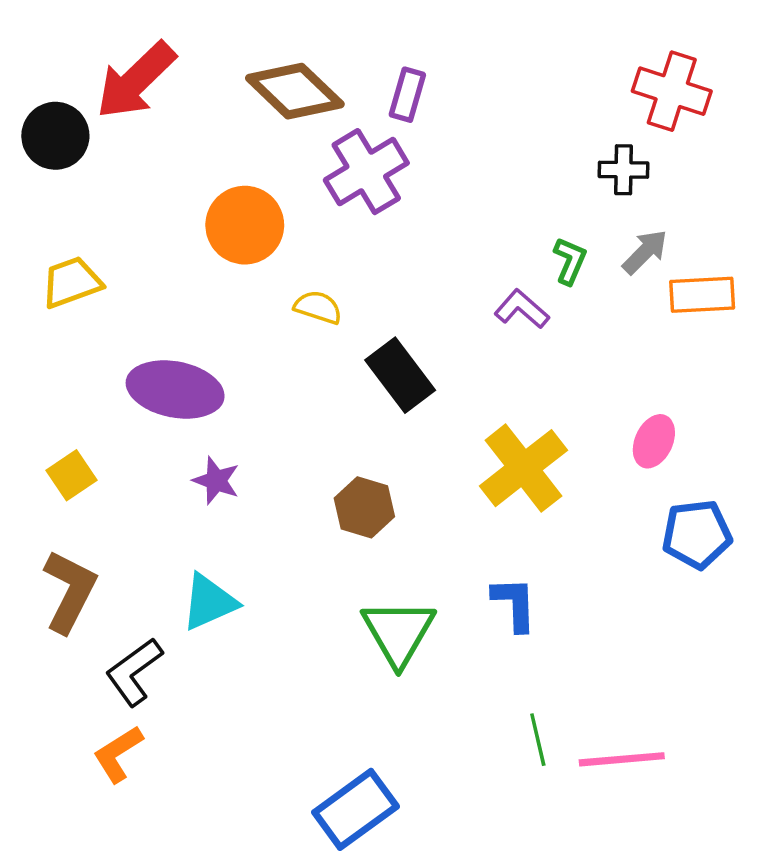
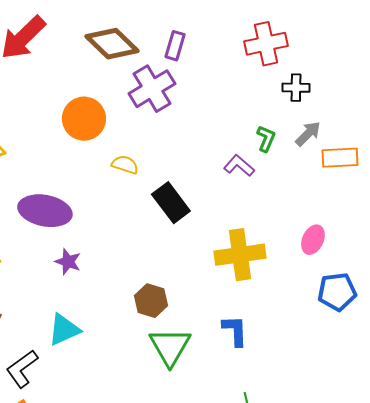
red cross: (672, 91) -> (266, 44), moved, turned -30
yellow cross: (523, 468) -> (240, 255), turned 30
brown hexagon: (364, 507) -> (151, 301), moved

